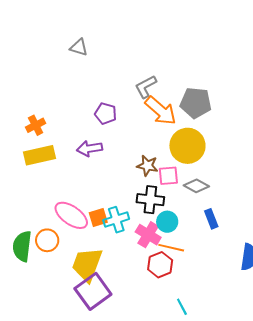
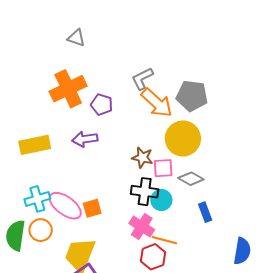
orange cross: (36, 125) -> (68, 89), moved, size x1.8
cyan cross: (116, 220) -> (37, 199), moved
cyan circle: (167, 222) -> (161, 200), moved

